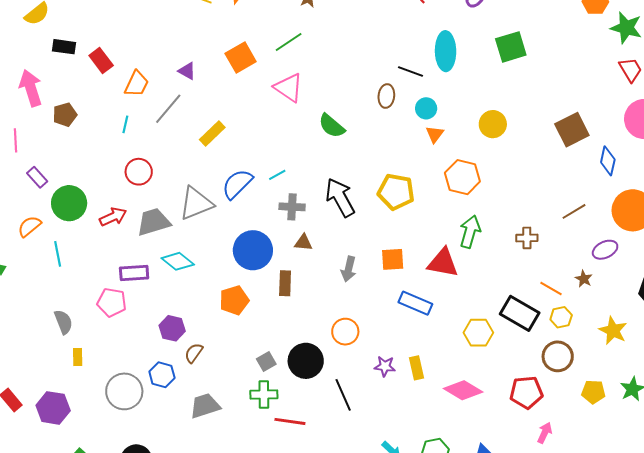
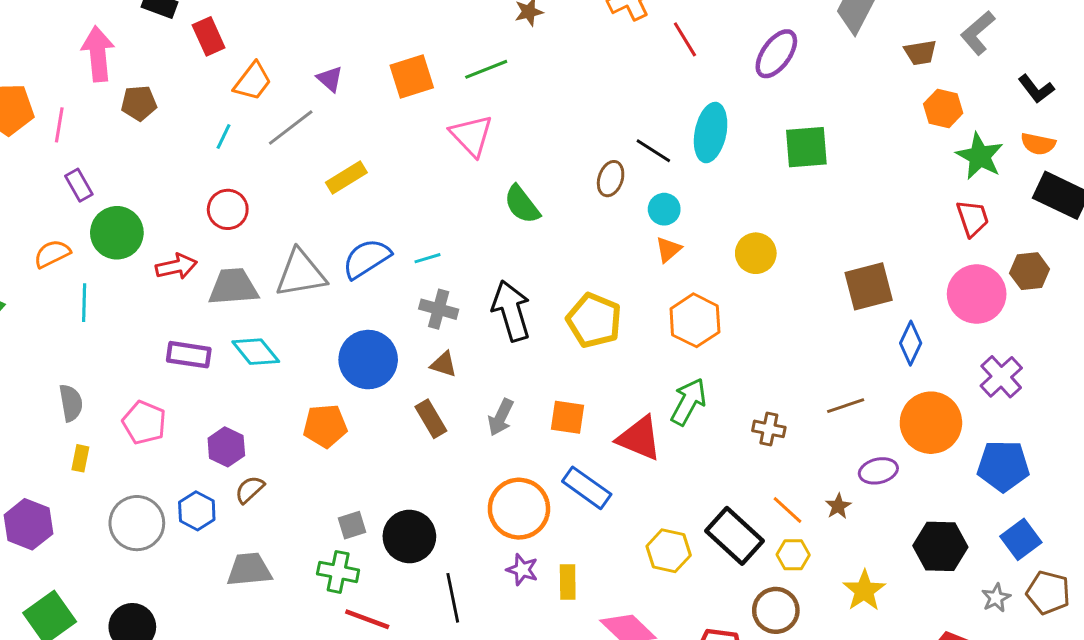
brown rectangle: (285, 283) -> (431, 419), moved, turned -45
pink pentagon: (112, 302) -> (144, 422), moved
orange circle: (345, 332) -> (519, 509), moved, size x1.5

